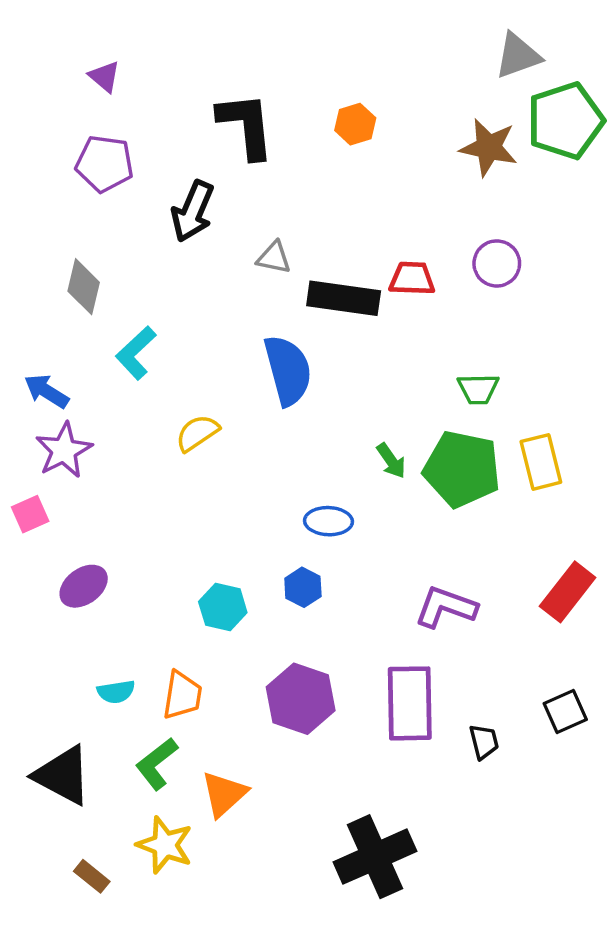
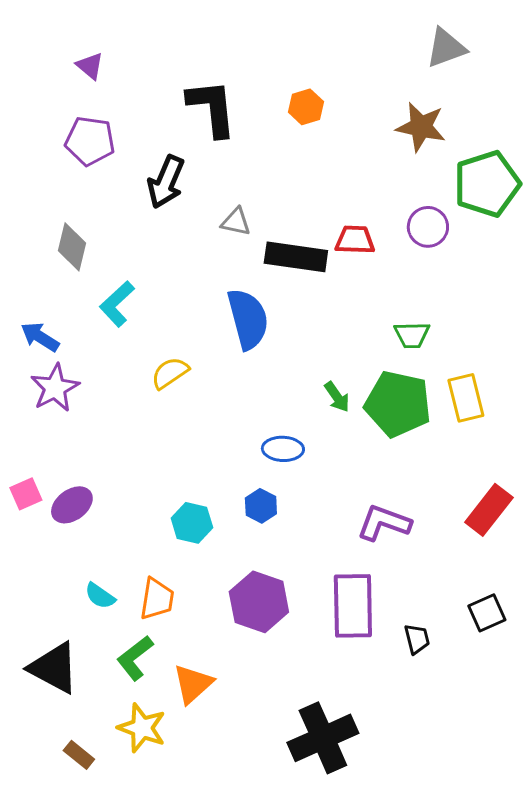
green pentagon: (565, 121) -> (487, 184), moved
pink square: (30, 514) -> (26, 494), moved
cyan semicircle: (116, 692) -> (100, 596), turned 44

